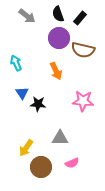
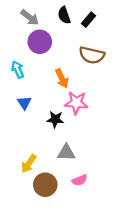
purple circle: (59, 38) -> (40, 42), moved
pink star: (83, 101) -> (76, 103), moved
black star: (38, 104) -> (55, 119), moved

